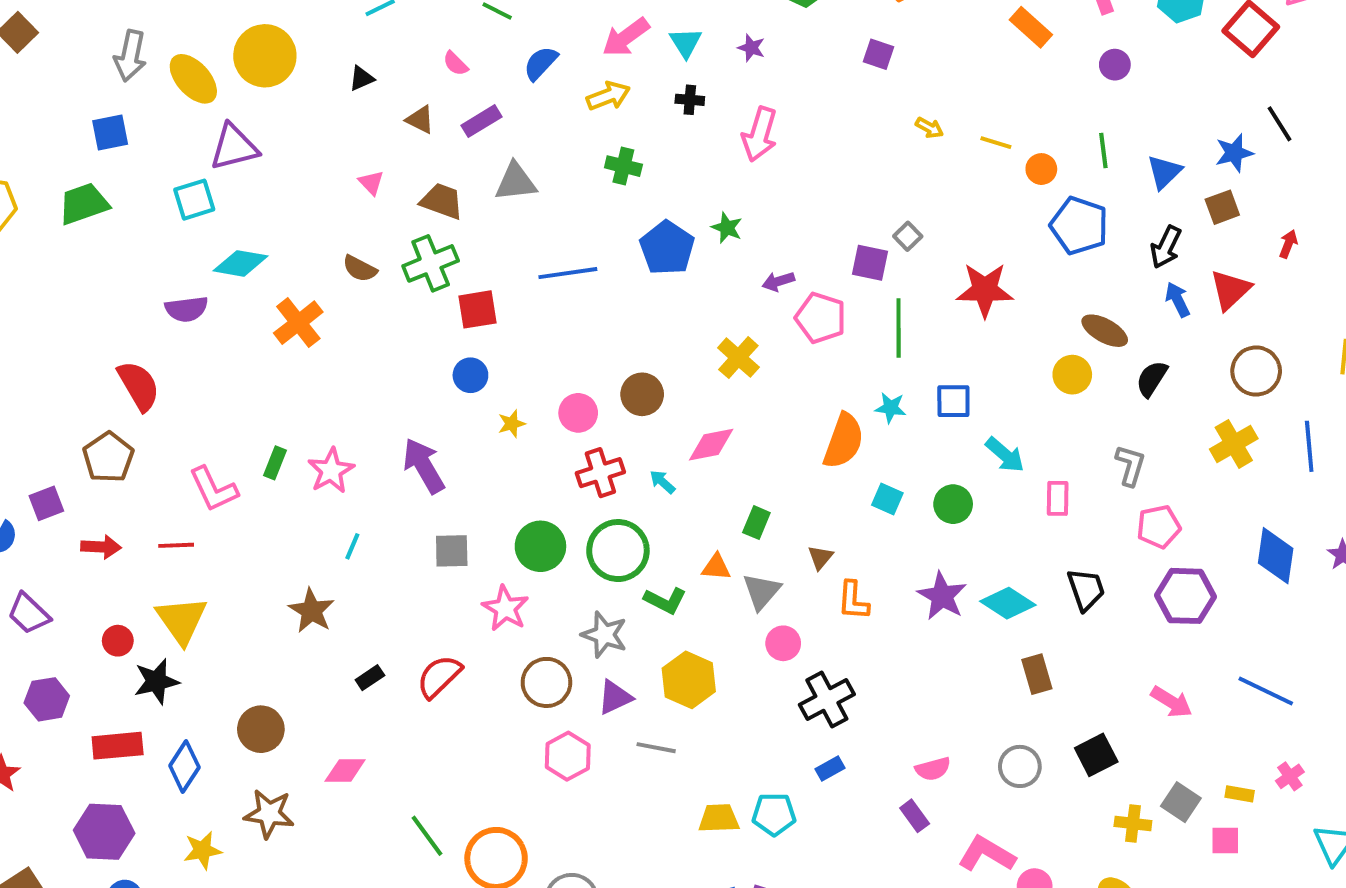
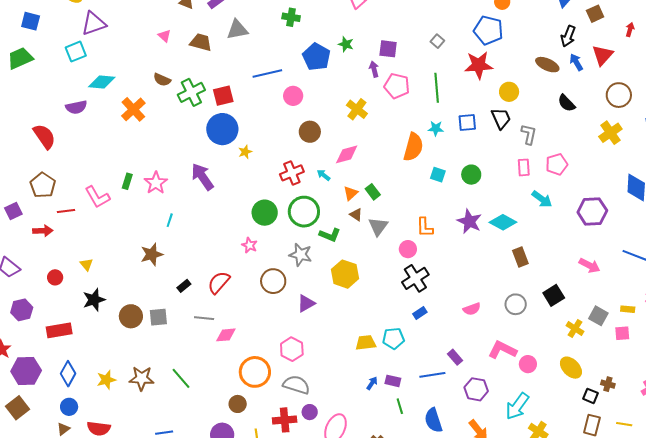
blue square: (110, 132) -> (31, 21), turned 30
blue pentagon: (1079, 226) -> (488, 30), moved
green cross: (431, 263) -> (191, 92), moved
purple square: (870, 263) -> (388, 49), moved
purple arrow: (778, 281) -> (374, 69), turned 98
brown ellipse: (1105, 331) -> (547, 65), moved
blue circle: (470, 375) -> (222, 129), size x1.8
yellow circle: (1072, 375) -> (509, 92), moved
black semicircle: (1152, 379) -> (566, 103), turned -72
red semicircle: (139, 386) -> (44, 136), moved
pink circle: (578, 413) -> (293, 96), moved
cyan arrow: (1005, 455) -> (542, 199), moved
gray L-shape: (1130, 465) -> (529, 134), moved
green rectangle: (756, 523) -> (373, 192), turned -56
pink pentagon: (1159, 527) -> (557, 164), moved
red line: (176, 545) -> (66, 211), moved
gray square: (452, 551) -> (158, 317), moved
brown triangle: (820, 557) -> (356, 215), moved, turned -32
orange triangle: (716, 567) -> (351, 193), moved, turned -42
black trapezoid: (1086, 589) -> (501, 118), moved
pink star: (505, 608) -> (249, 245), size x0.7
brown star: (312, 611) -> (152, 254), turned 30
yellow triangle: (182, 620) -> (86, 264), size x0.5
pink circle: (783, 643) -> (408, 249), moved
black star: (156, 681) -> (94, 300), moved
purple triangle: (615, 697) -> (306, 303), moved
gray line: (656, 748) -> (204, 318), moved
pink hexagon: (568, 756) -> (292, 349), moved
blue diamond: (184, 766) -> (68, 374), moved
pink diamond: (345, 771) -> (226, 335), moved
brown star: (269, 814) -> (142, 378), moved
purple rectangle: (915, 816) -> (455, 357), moved
yellow cross: (1133, 824) -> (575, 328), turned 30
purple hexagon: (104, 832) -> (26, 371), moved
green line: (427, 836) -> (181, 378), moved

